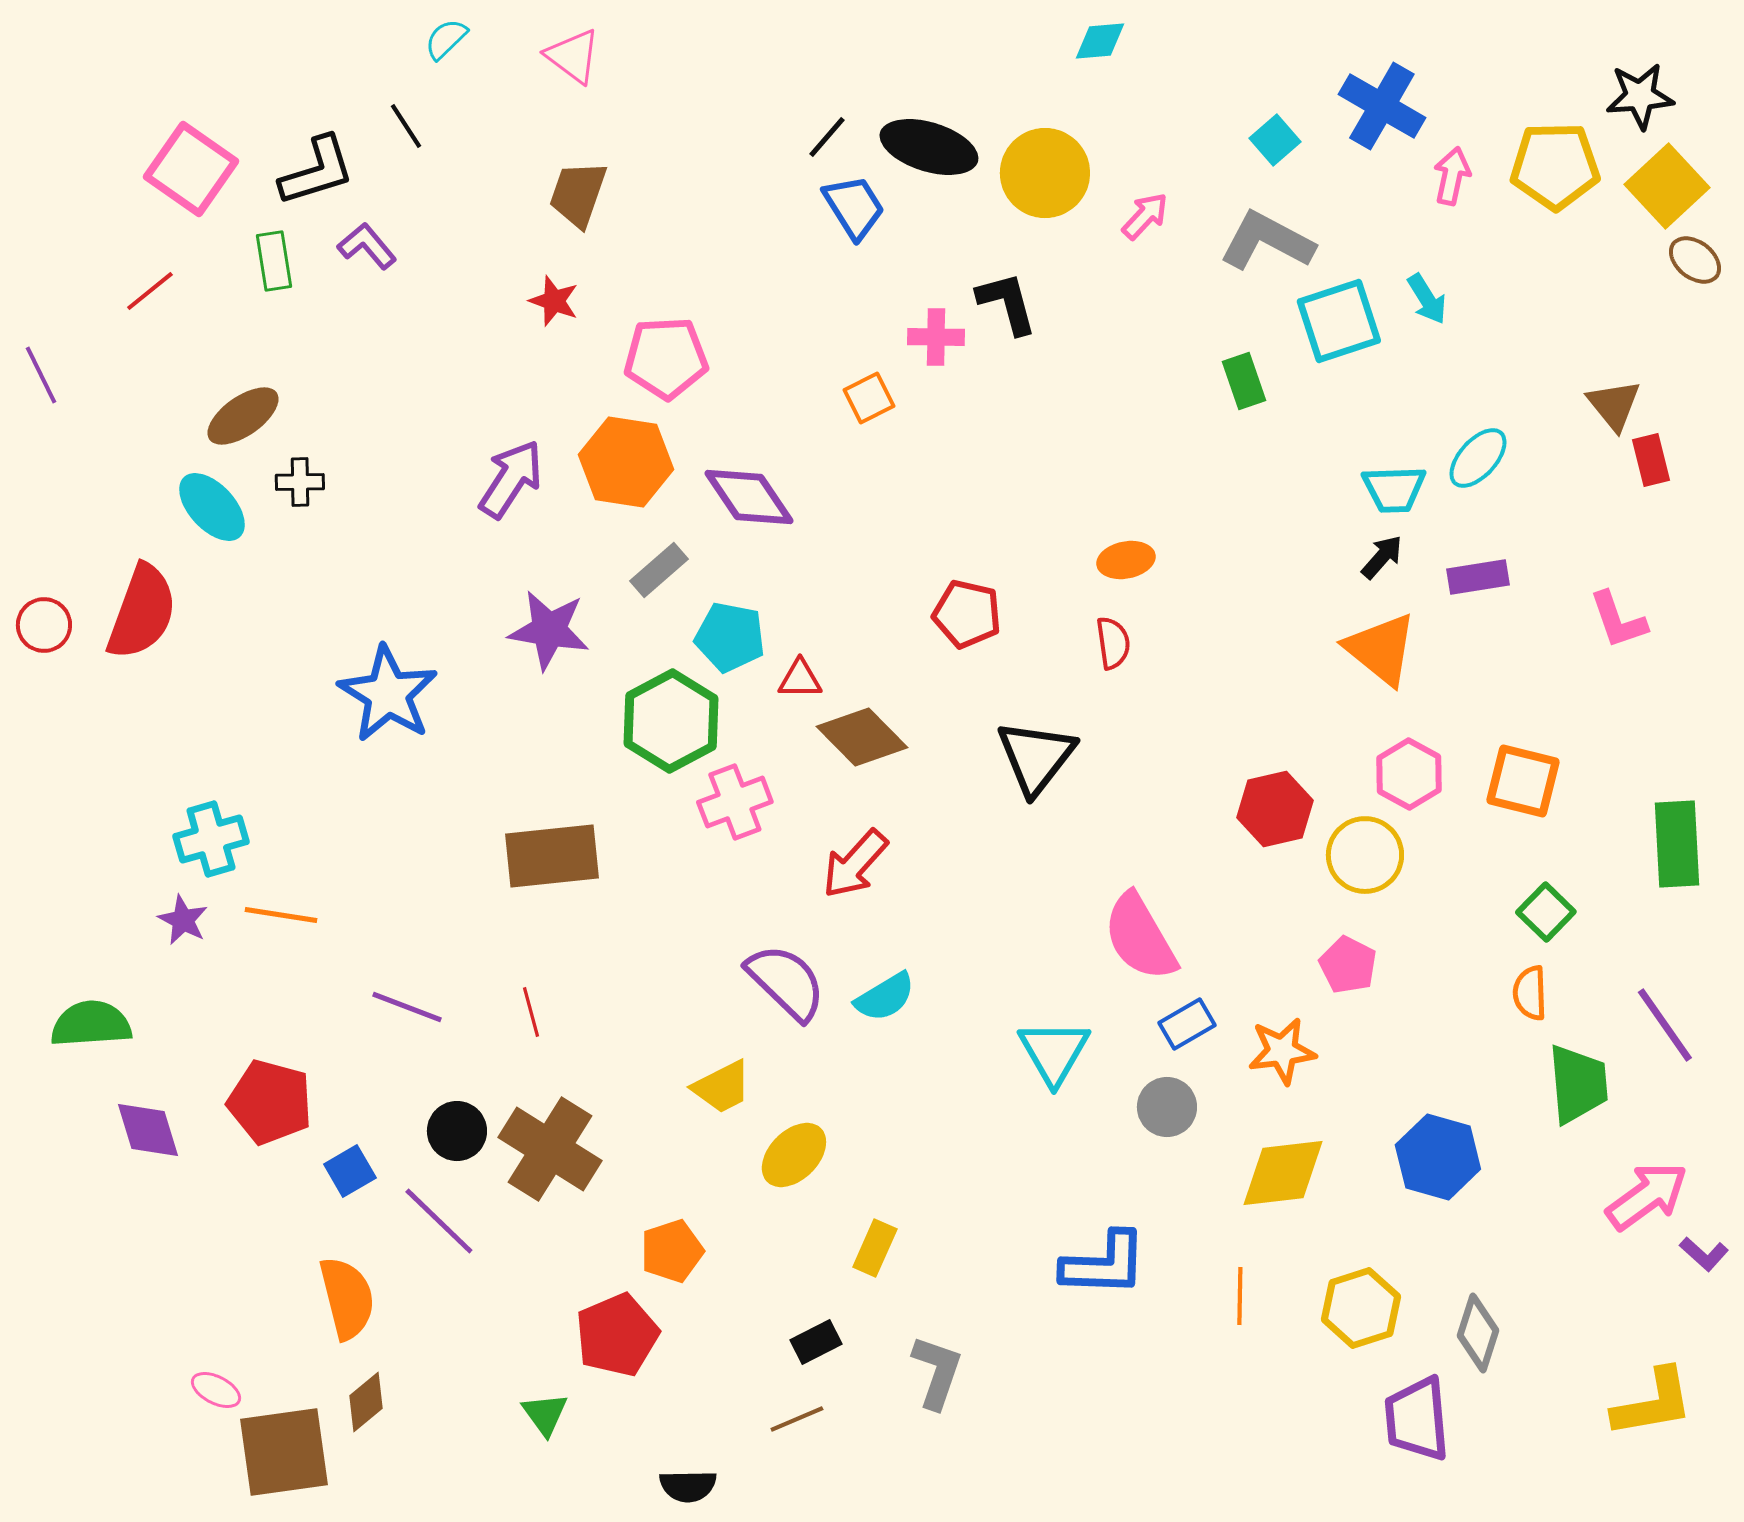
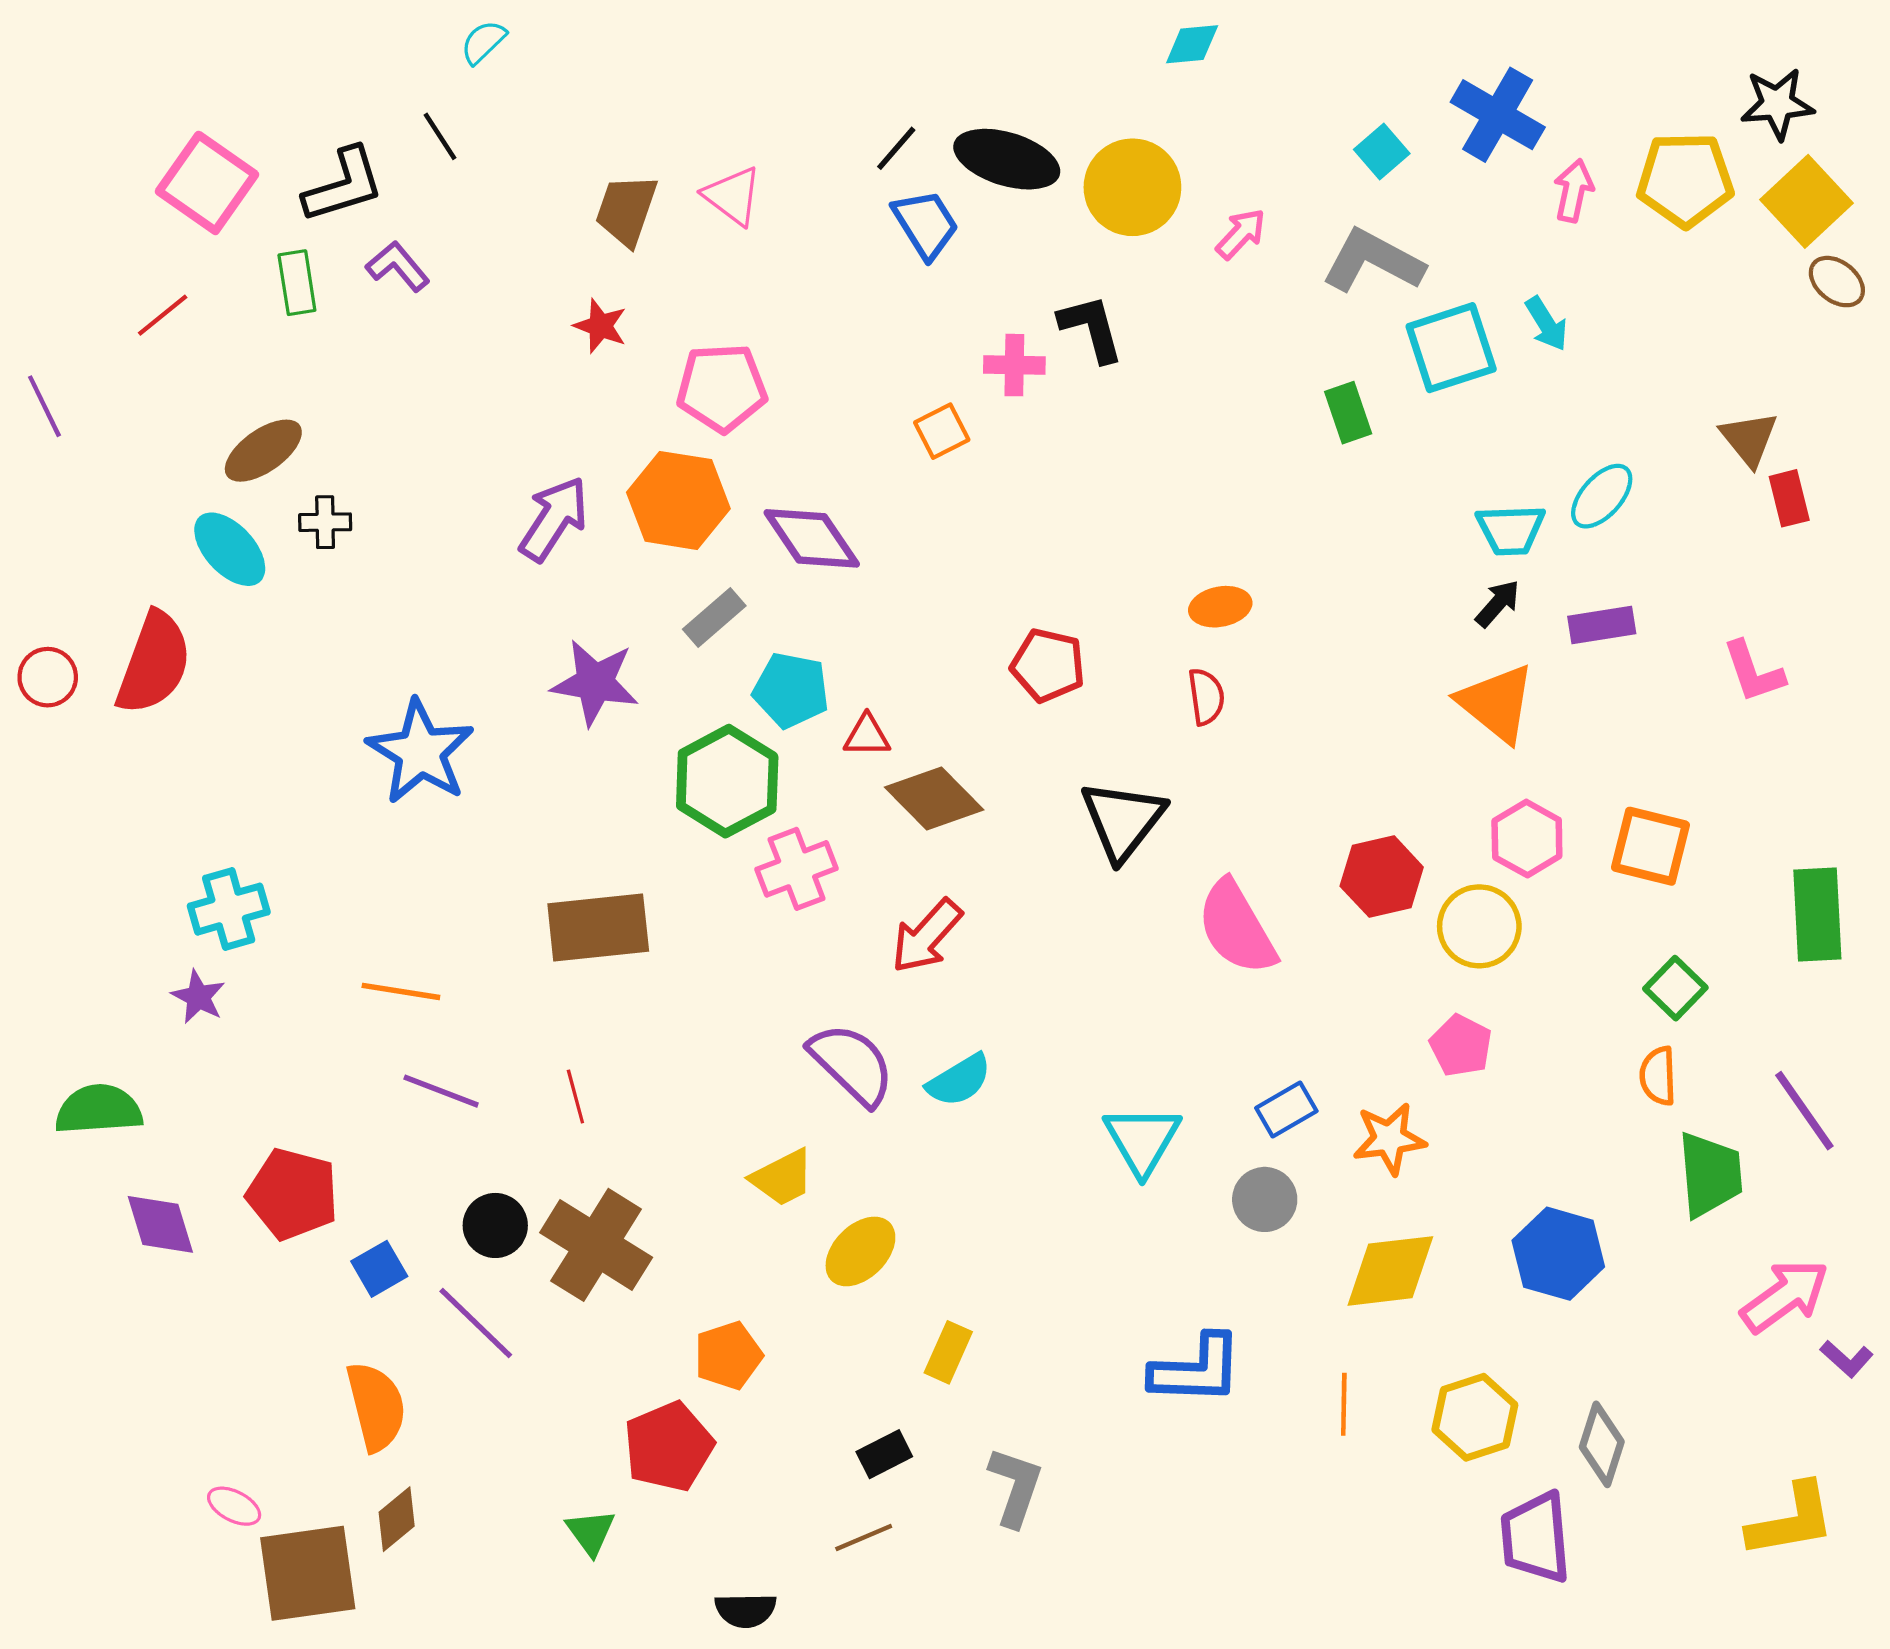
pink triangle: (573, 56) -> (733, 196), moved
orange line: (281, 915) -> (401, 991), moved
pink semicircle: (1140, 937) -> (1237, 927), moved

